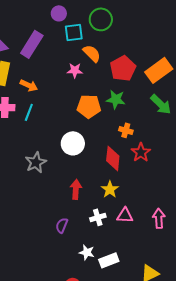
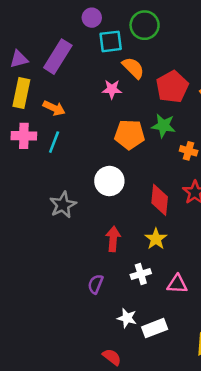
orange cross: (126, 130) -> (189, 151), moved
pink triangle: (125, 215) -> (177, 284), moved

